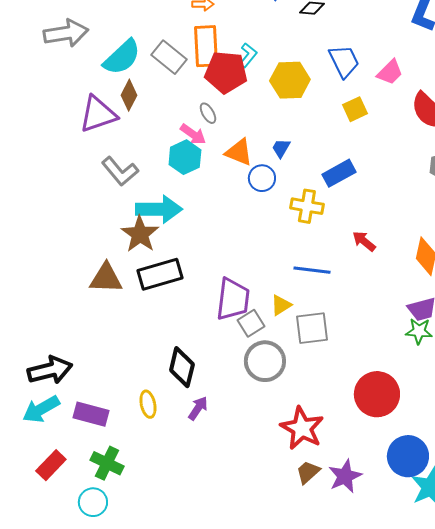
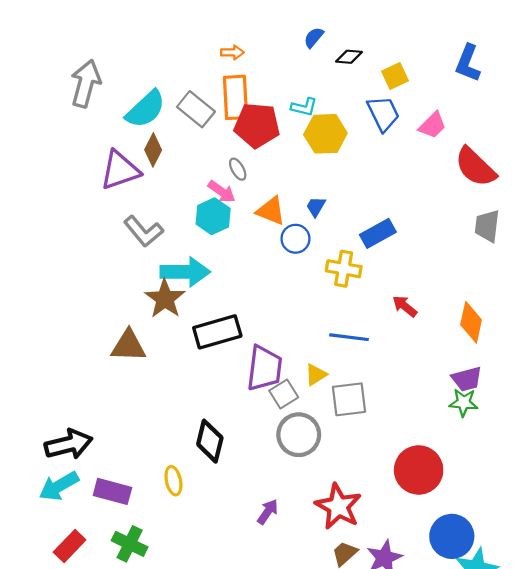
gray arrow: (66, 33) -> (86, 84), turned -66
cyan L-shape: (248, 55) -> (304, 107), moved, turned 65
yellow square: (355, 109) -> (395, 76), moved
black rectangle: (160, 274) -> (217, 332), moved
purple arrow: (198, 408) -> (268, 512), moved

